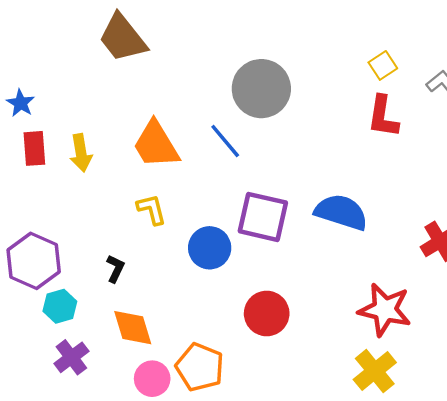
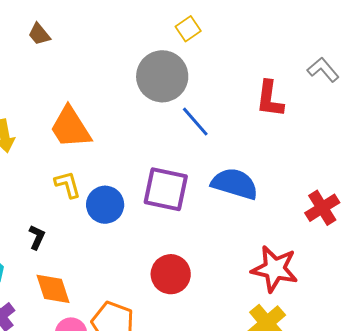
brown trapezoid: (123, 38) -> (39, 34), size x0.5
yellow square: (383, 65) -> (188, 29), moved
blue line: (225, 141) -> (195, 122), moved
blue circle: (210, 248) -> (105, 205), moved

